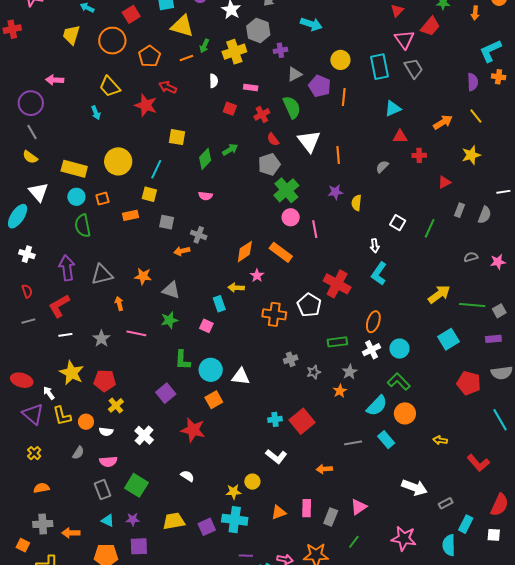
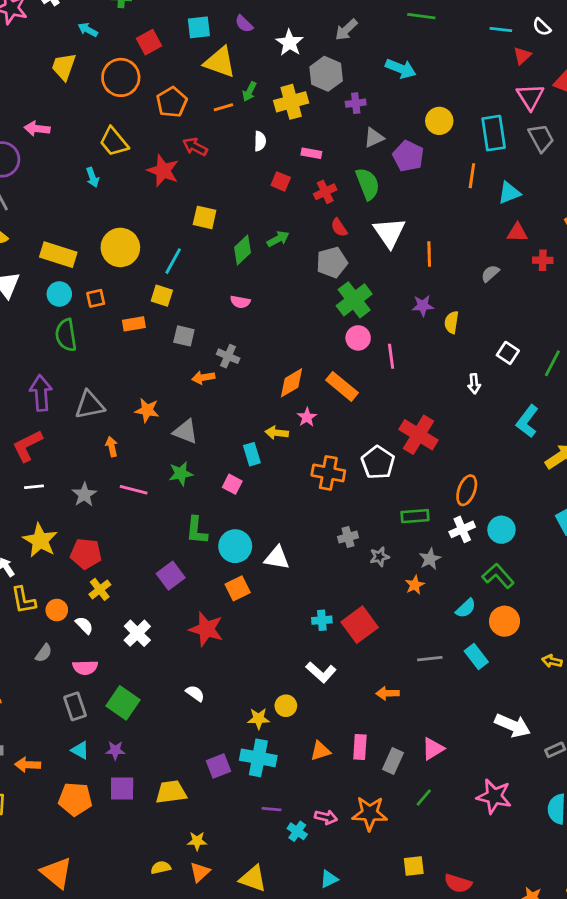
orange line: (344, 97) -> (472, 176), moved
cyan L-shape: (379, 274) -> (527, 421), moved
cyan semicircle: (377, 406) -> (466, 608), size x0.7
white semicircle: (106, 432) -> (84, 625), turned -144
yellow trapezoid: (174, 521) -> (171, 792), moved

